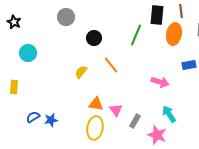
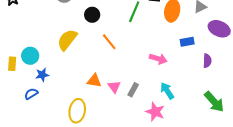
cyan circle: (28, 53) -> (30, 56), moved
yellow semicircle: (81, 72) -> (67, 40), moved, size x1.6
blue star: (51, 120) -> (42, 75), moved
gray rectangle: (135, 121) -> (133, 90), moved
yellow ellipse: (95, 128) -> (77, 111), moved

